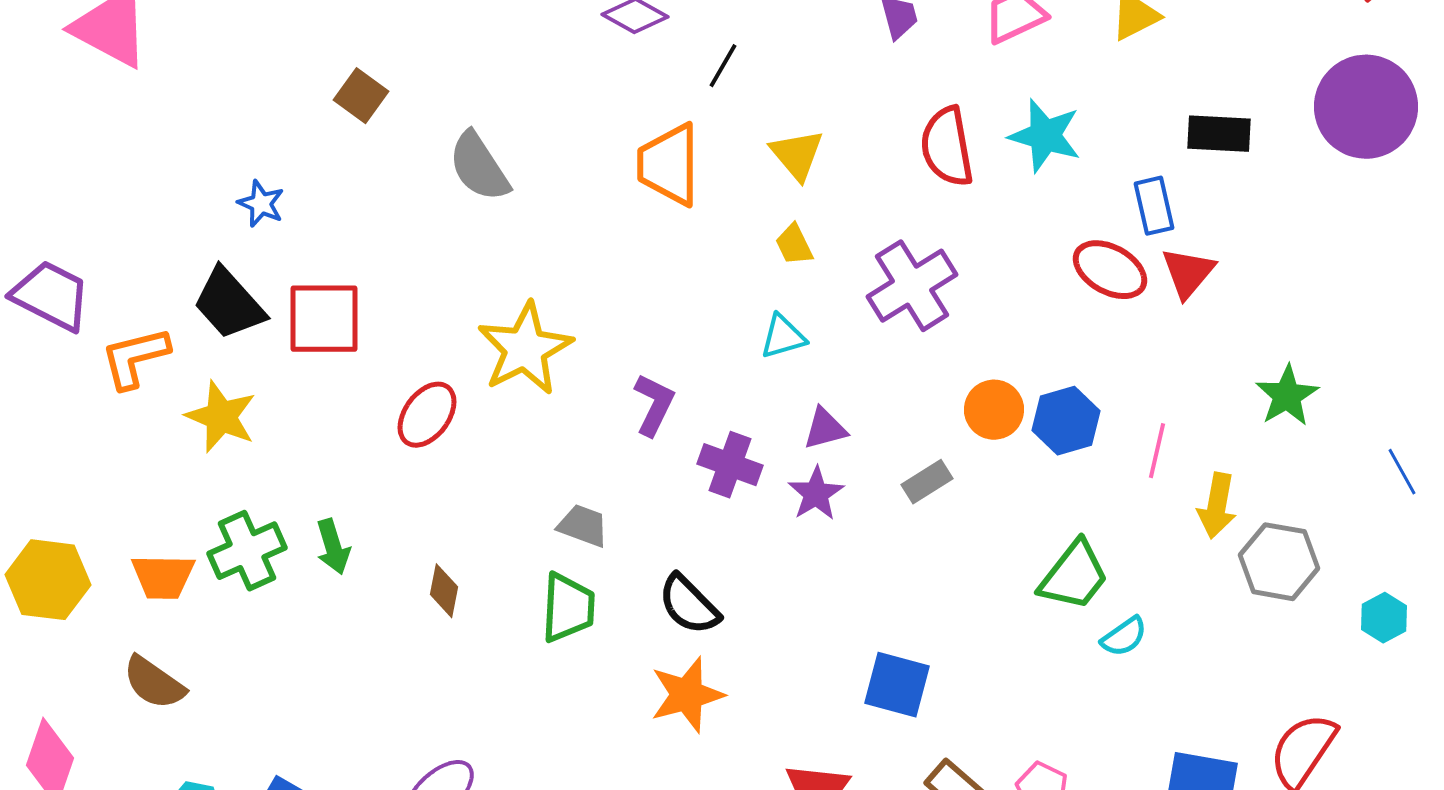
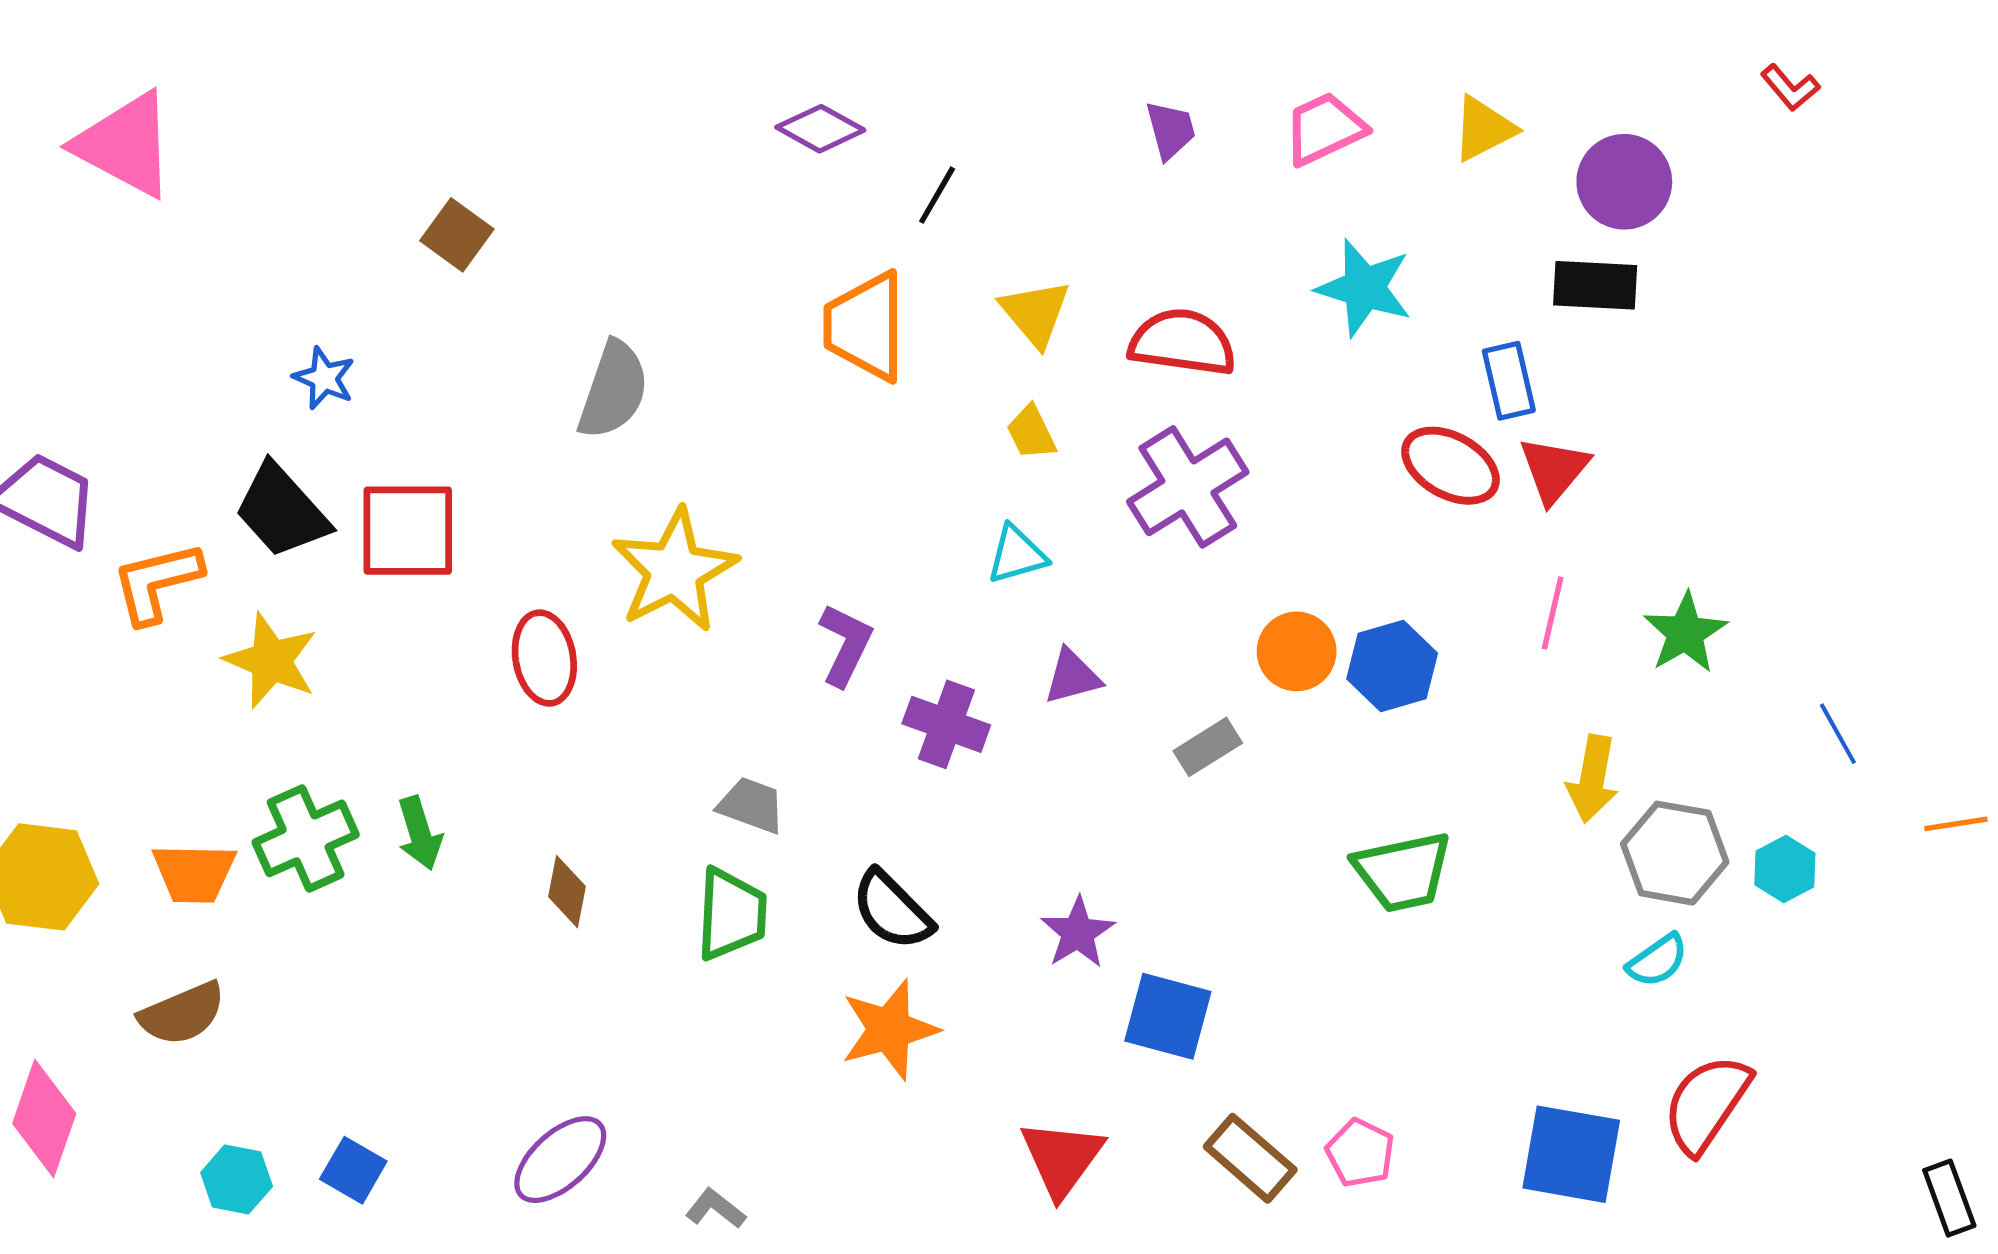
purple circle: (1366, 107) -> (1624, 182), moved, size x0.7
red semicircle: (947, 147) -> (1182, 342), moved, turned 108
gray semicircle: (479, 167) -> (613, 390), moved, turned -128
red ellipse: (427, 415) -> (544, 658), turned -46
pink line: (1157, 451) -> (1553, 613), moved
purple star: (816, 494) -> (1078, 933), moved
green trapezoid: (1074, 576) -> (1403, 872), turned 40
cyan hexagon: (1384, 618) -> (1785, 869), moved
cyan semicircle: (1124, 637) -> (1657, 961), moved
brown semicircle: (154, 683) -> (182, 1014), turned -58

